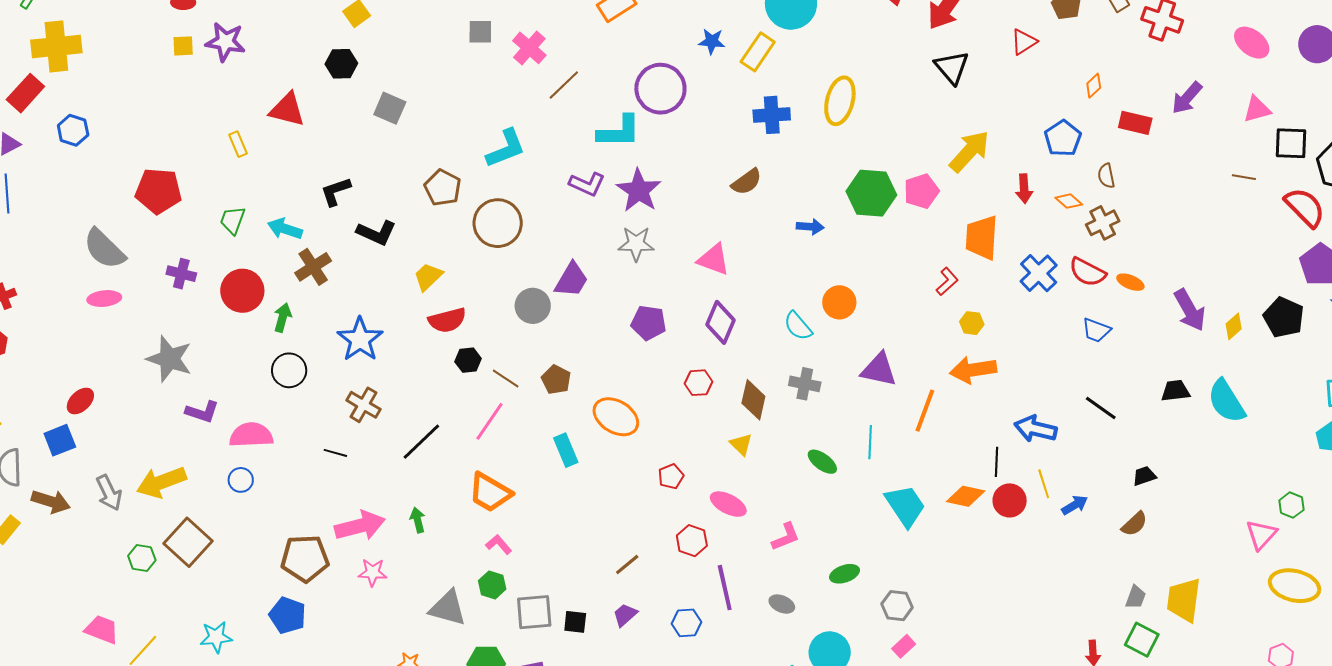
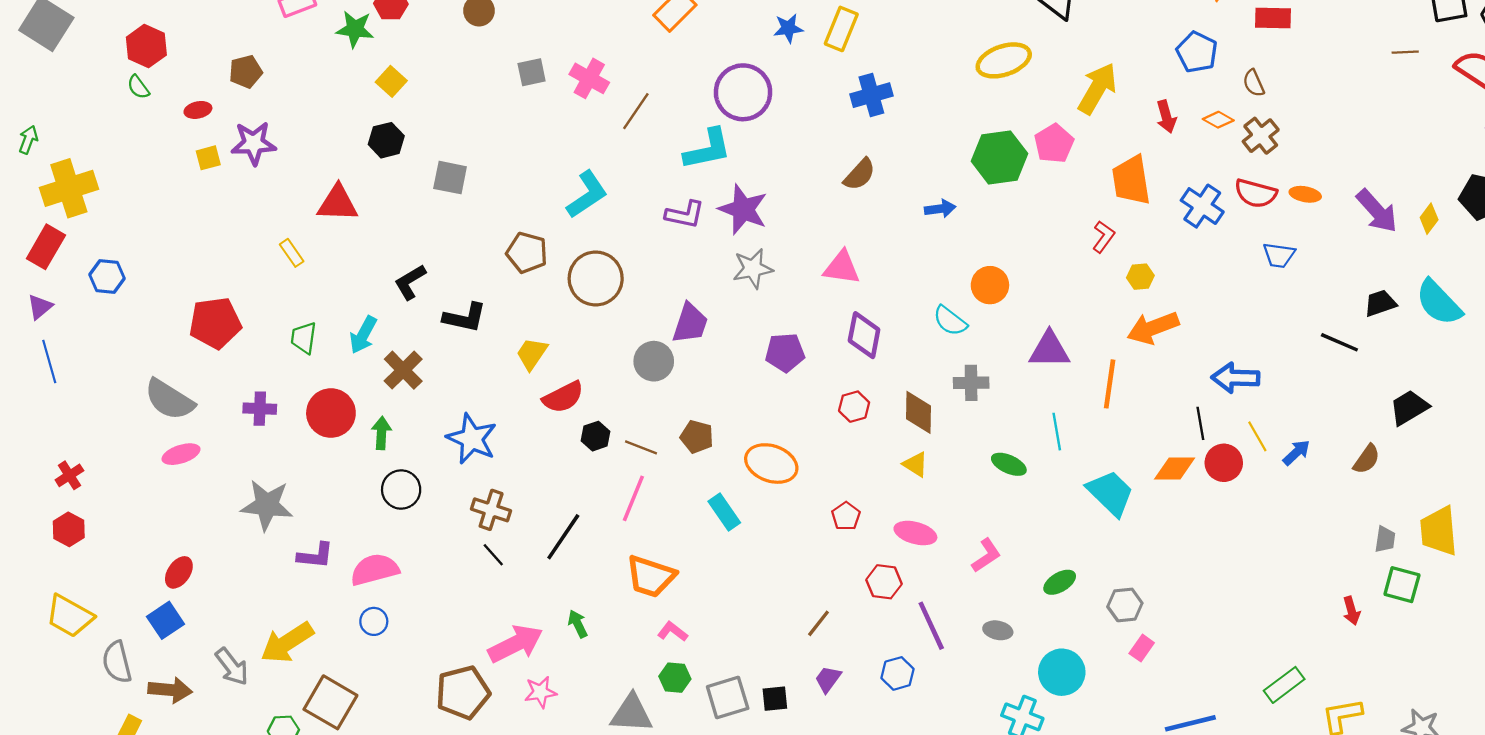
yellow ellipse: (840, 101) -> (1004, 60), moved, turned 69
cyan arrow: (285, 229) -> (363, 335), turned -68
black line: (1101, 408) -> (1339, 342), moved
black line: (335, 453) -> (493, 555), moved, turned 45
black trapezoid: (1144, 476) -> (1409, 408), moved, size x1.5

